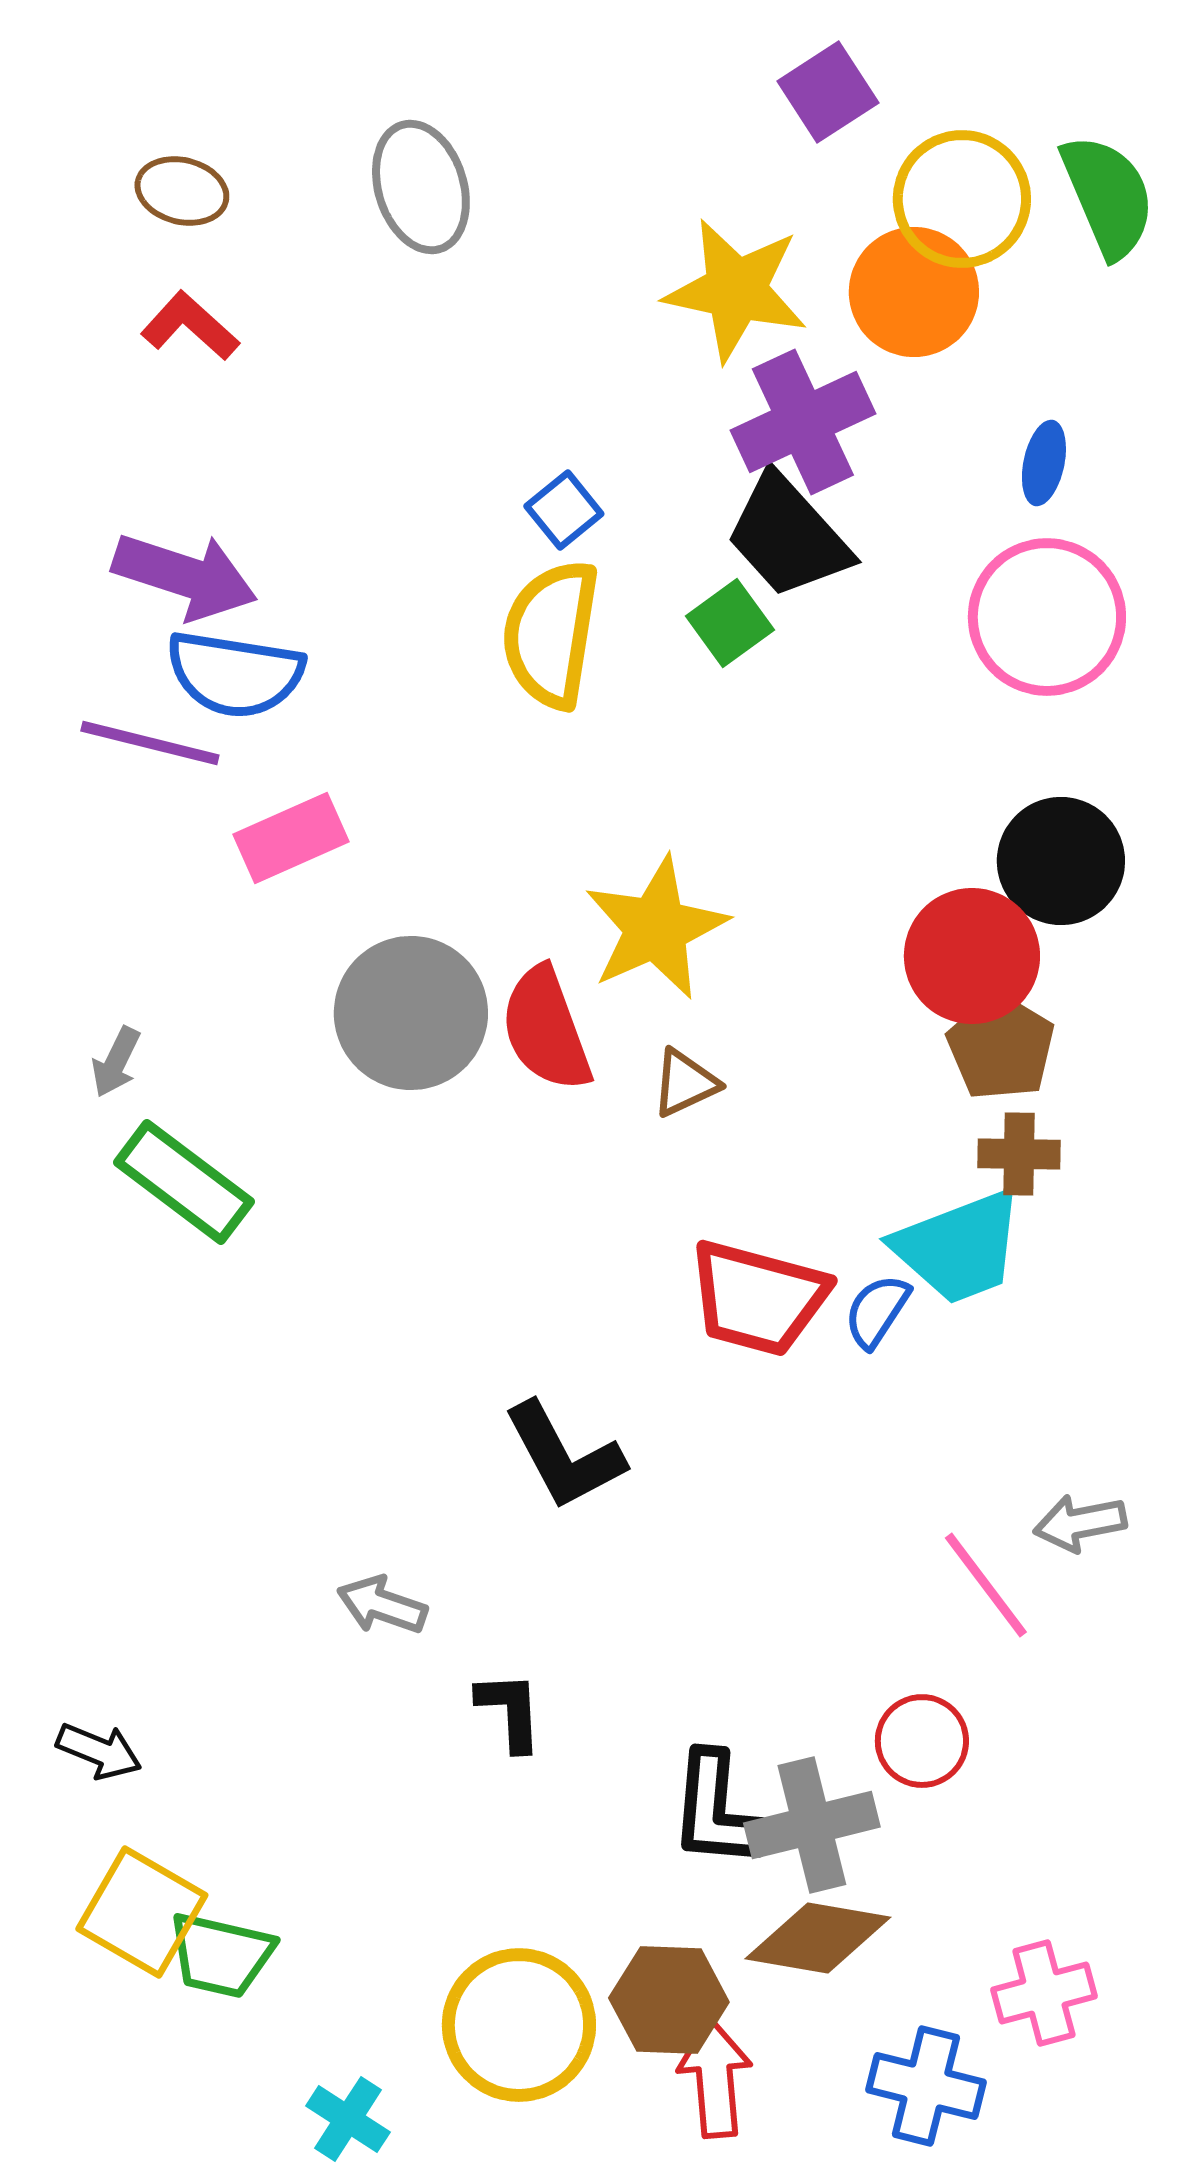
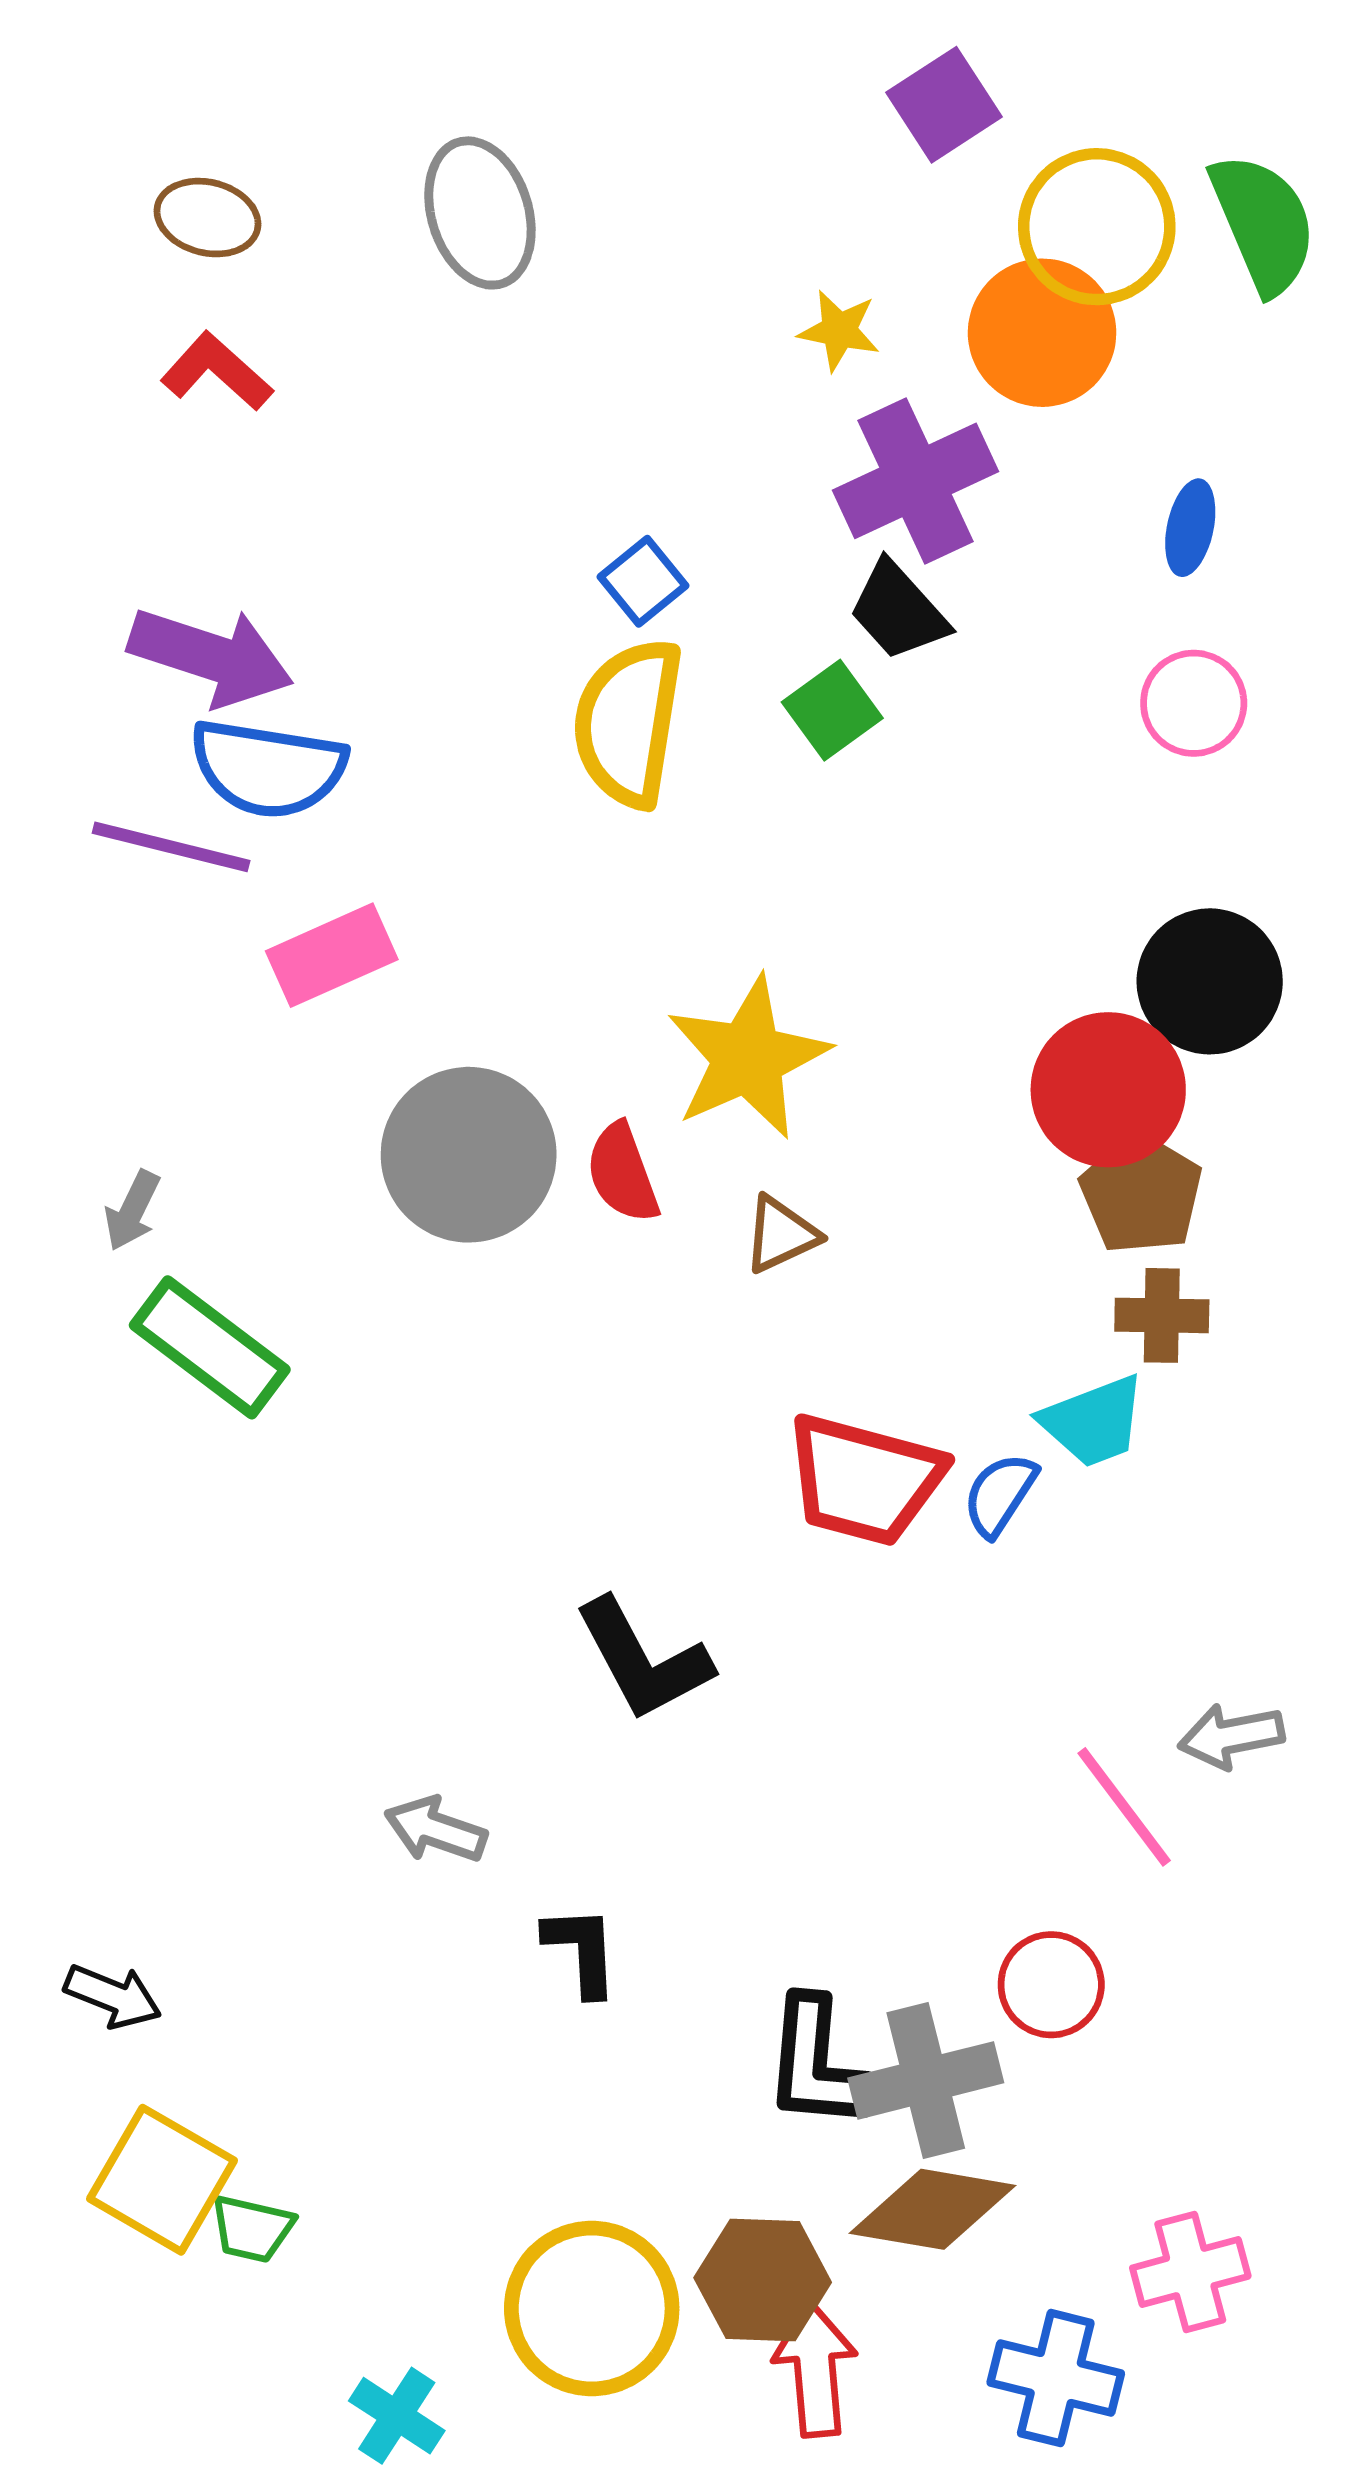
yellow star: (736, 290) -> (839, 330), size x0.5
black trapezoid: (788, 536) -> (898, 611), size x0.7
pink circle: (1047, 617) -> (1194, 703), size x0.6
red semicircle: (546, 1029) -> (622, 1173), size x0.7
cyan trapezoid: (959, 1247) -> (1093, 1421), size x0.7
green trapezoid: (221, 1955) -> (252, 2229), size x0.7

